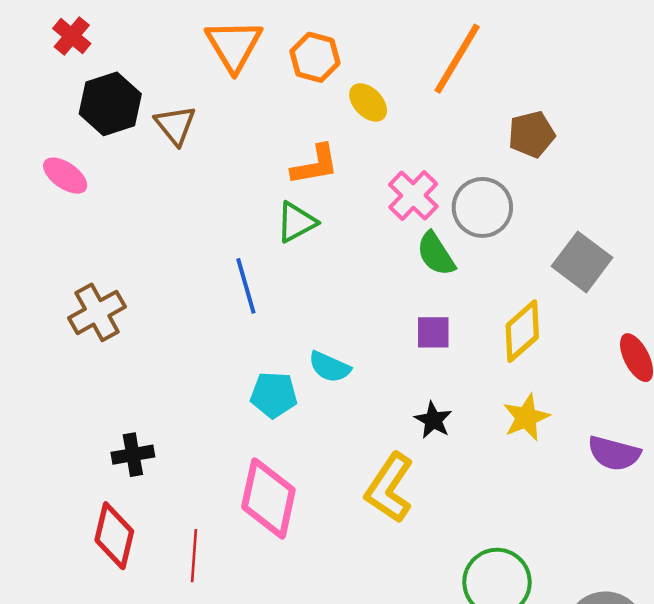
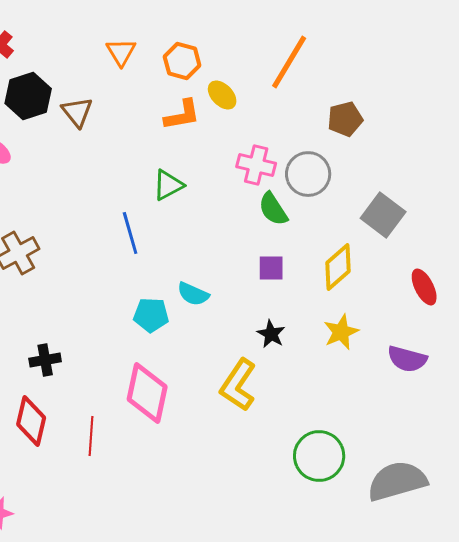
orange triangle: (234, 45) -> (121, 52), size x0.7
orange L-shape: (315, 165) -> (182, 115), moved
pink cross: (413, 195) -> (256, 165), turned -30

